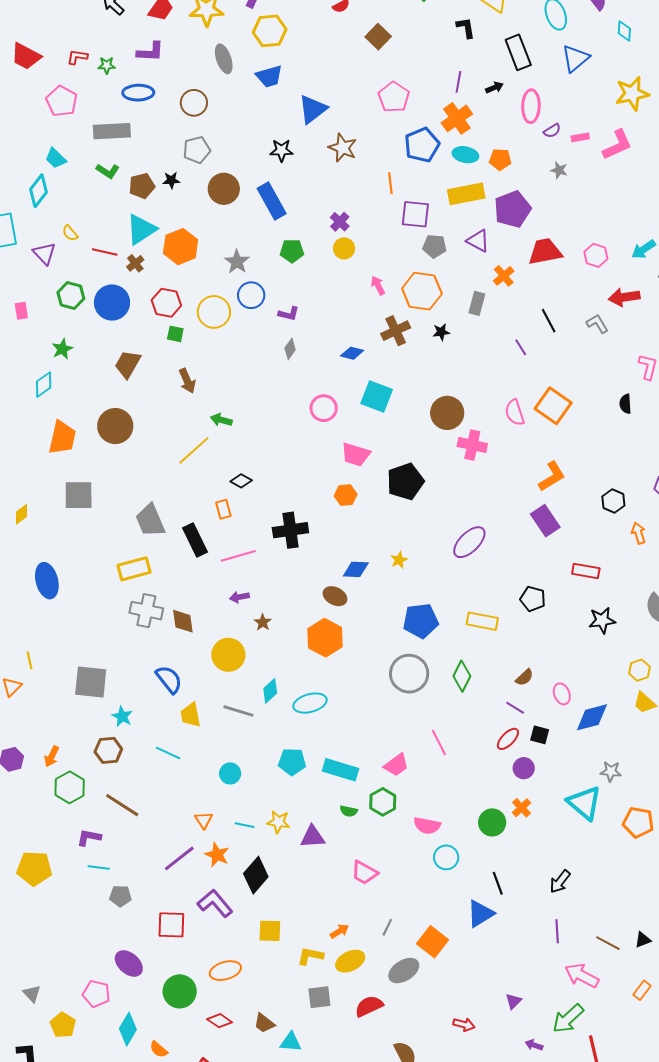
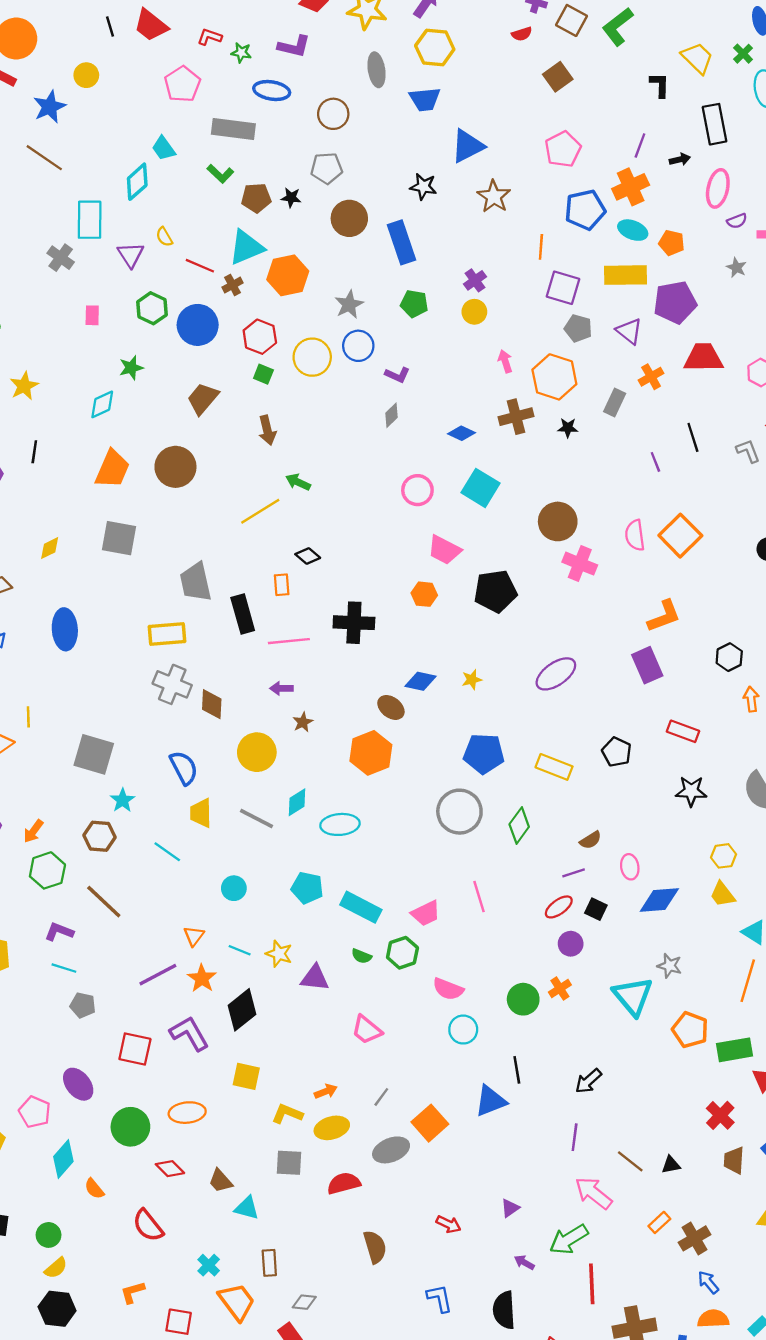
purple line: (515, 708) -> (574, 873), turned -60

